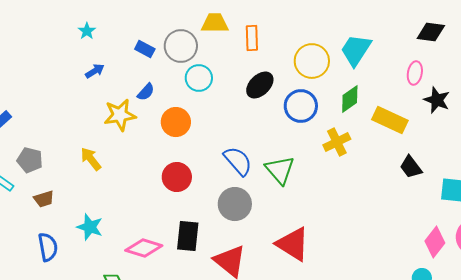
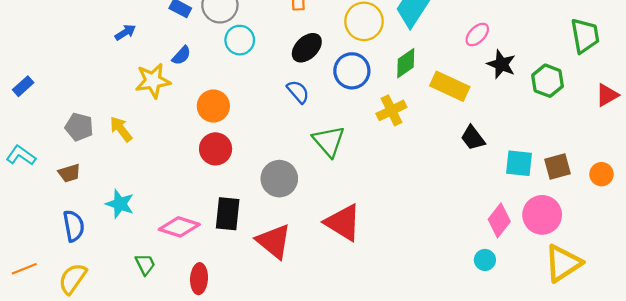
pink ellipse: (415, 73) -> (477, 35), turned 35
orange circle: (176, 122) -> (213, 106), moved
gray pentagon: (30, 160) -> (79, 127), moved
blue semicircle: (238, 161) -> (298, 92), moved, size x0.7

